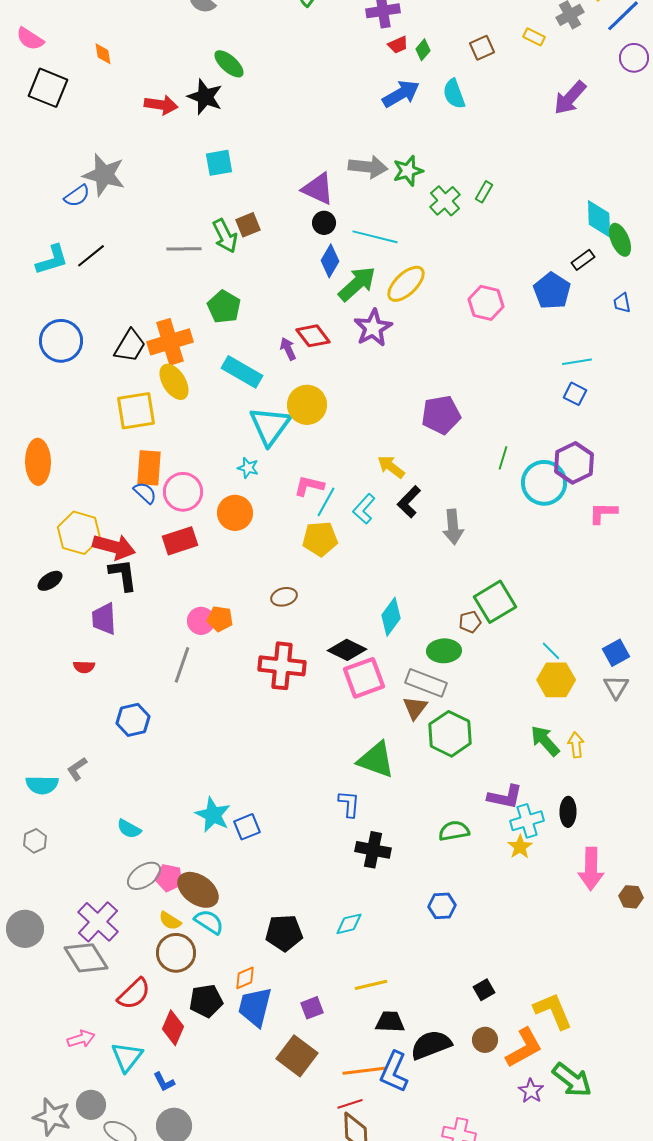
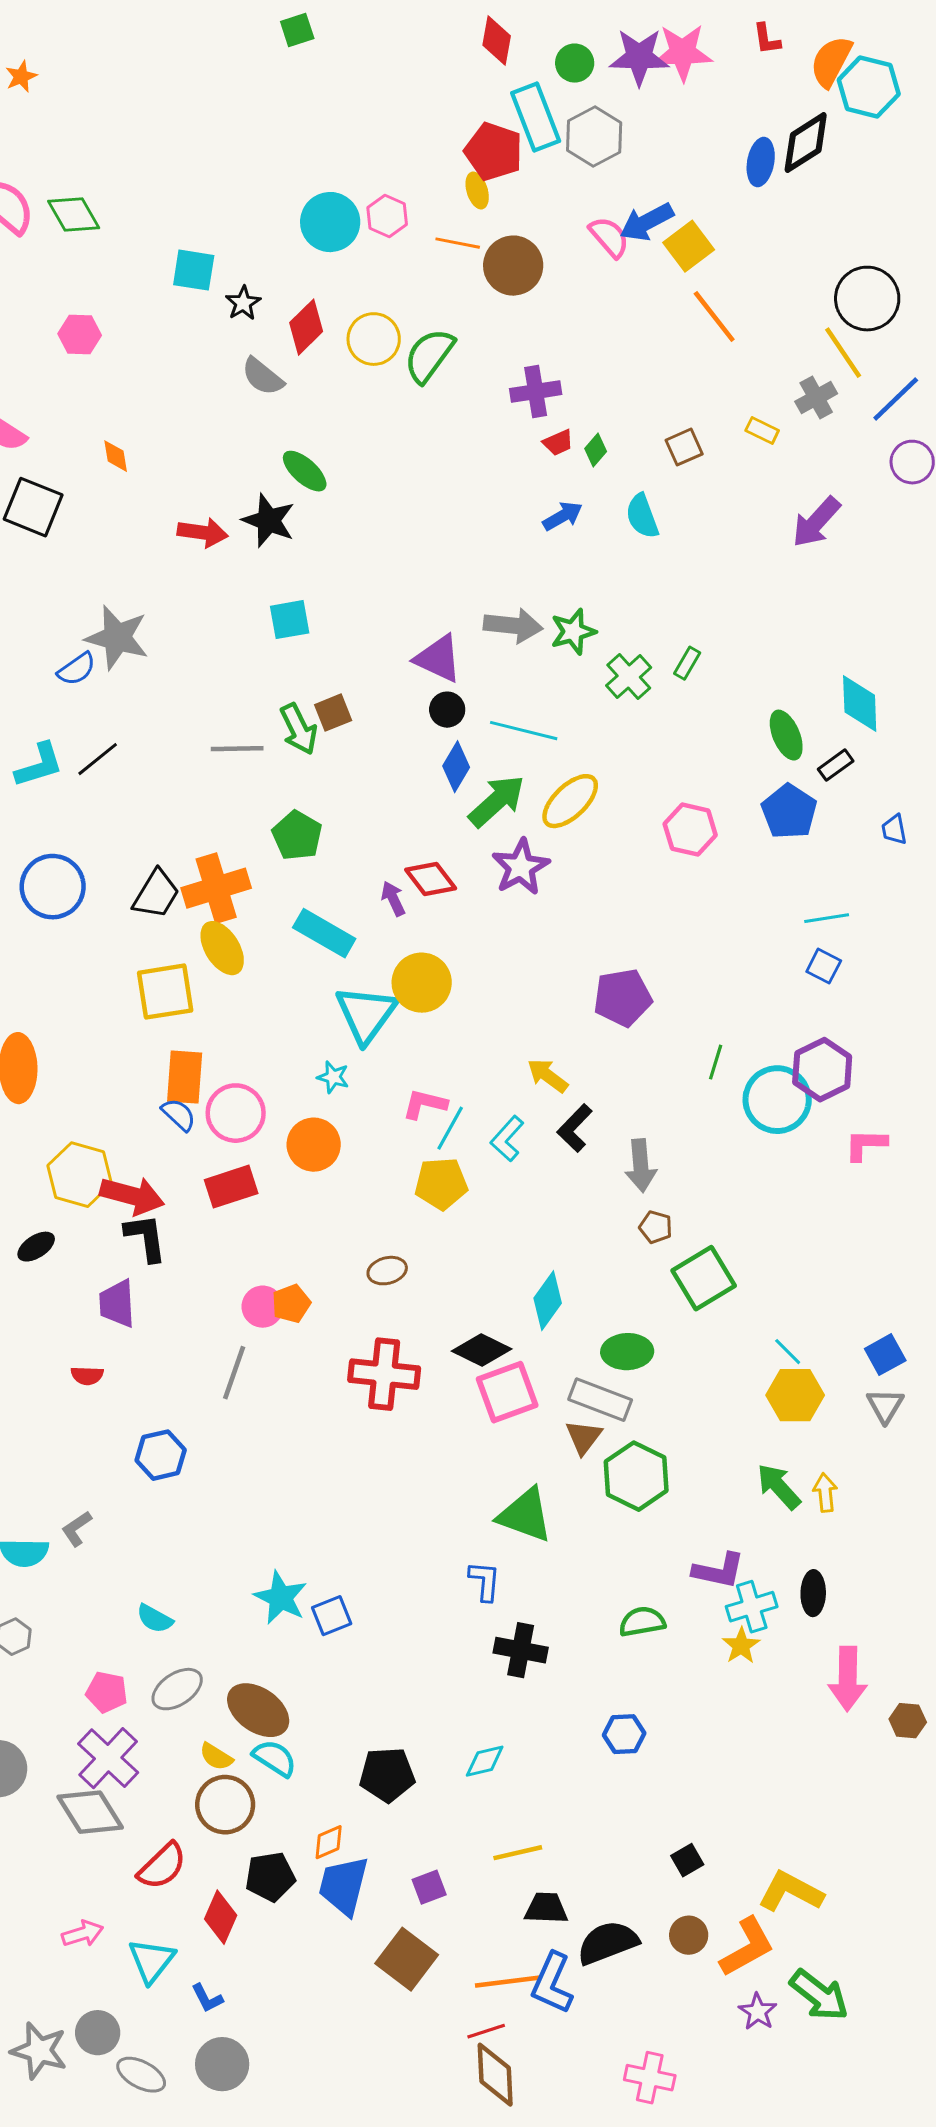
blue arrow: (401, 94) -> (563, 516), size x0.7
green ellipse: (620, 240) -> (786, 735), moved
orange pentagon: (220, 619) -> (291, 1304), turned -30
brown pentagon: (470, 622) -> (656, 1227), moved, turned 30
pink pentagon: (169, 878) -> (107, 1692), moved
yellow L-shape: (553, 1011) -> (791, 1892), turned -39

